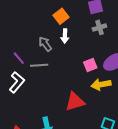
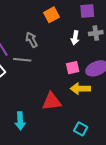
gray cross: (99, 27) -> (96, 33), moved
white arrow: (65, 36) -> (75, 38), moved

